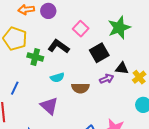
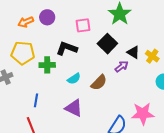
pink square: (81, 29) -> (83, 25), turned -35
black triangle: (122, 68) -> (133, 52), turned 40
brown semicircle: (80, 88) -> (99, 83), turned -30

